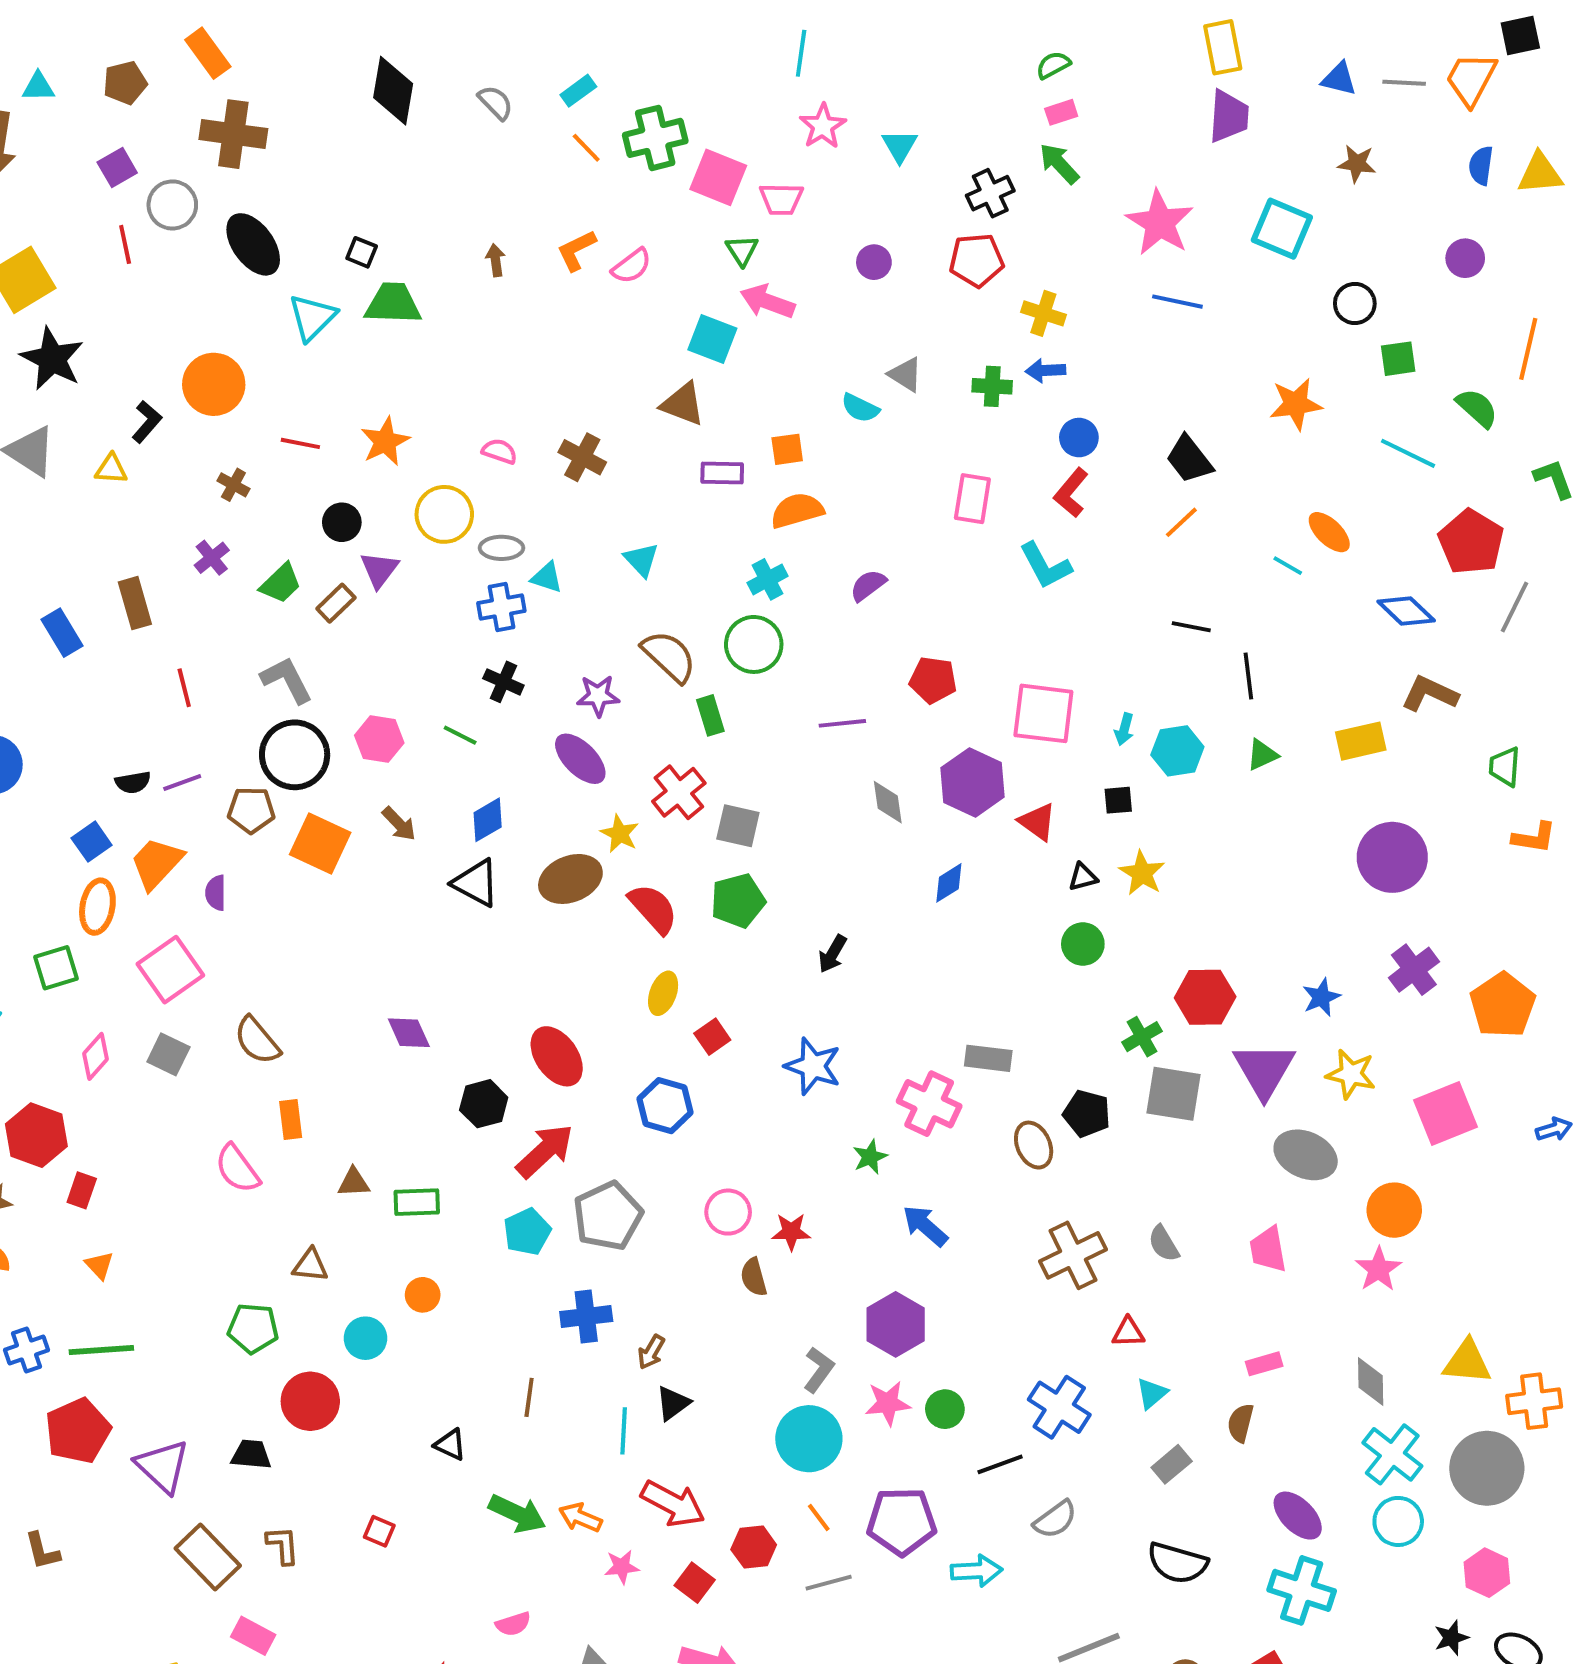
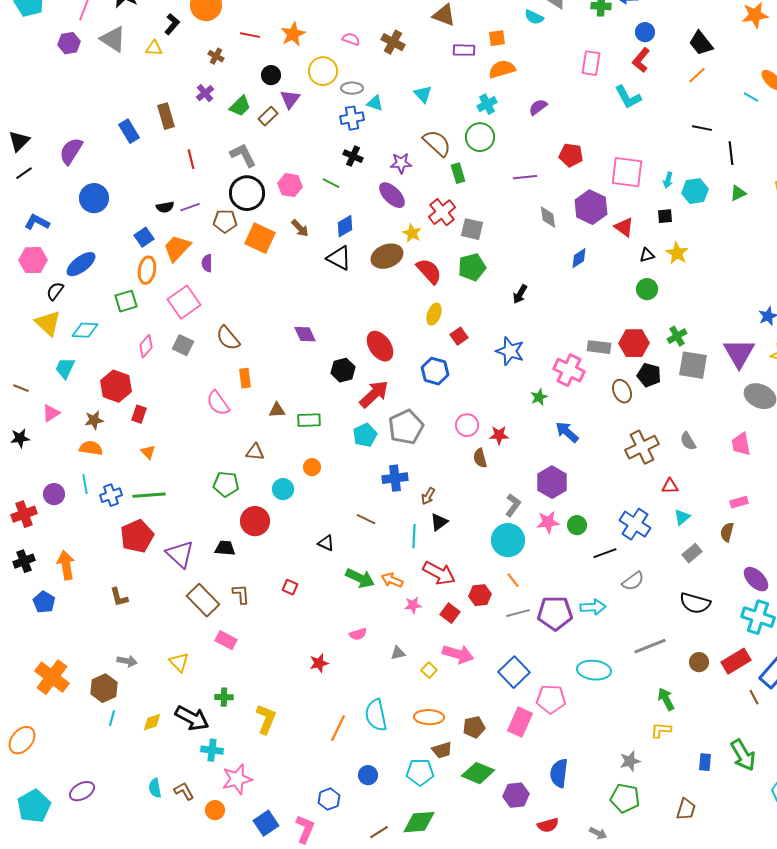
red hexagon: (1205, 997) -> (634, 343), moved
brown line: (529, 1397) -> (366, 519), turned -72
purple pentagon: (902, 1521) -> (555, 613), moved

